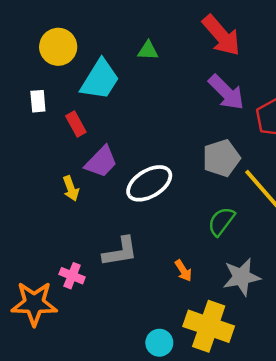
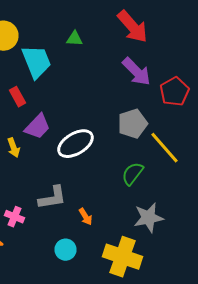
cyan trapezoid: (100, 80) -> (36, 62), turned -54
orange arrow: (183, 271) -> (86, 217), moved
cyan circle: (159, 343) -> (66, 250), moved

